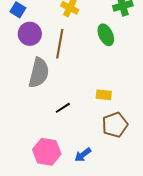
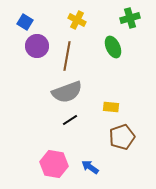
gray semicircle: (39, 73) -> (67, 92), moved, turned 56
blue arrow: (83, 155) -> (90, 167), turned 72

